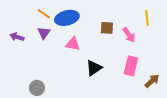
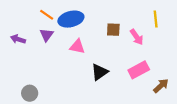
pink rectangle: (131, 66) -> (139, 70), turned 48
gray circle: (37, 88) -> (30, 93), moved

